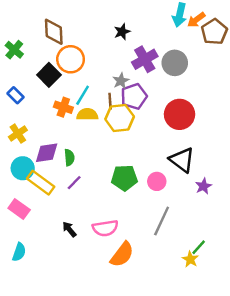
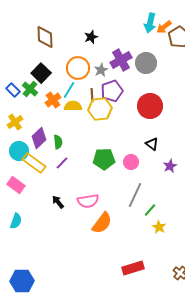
black star: (122, 32) -> (91, 37), moved
green cross: (14, 50) -> (30, 89), moved
orange circle: (71, 59) -> (78, 68), moved
gray star: (121, 81) -> (101, 70), moved
orange cross: (63, 107) -> (53, 100), turned 35
purple diamond: (47, 153) -> (39, 138), turned -35
black triangle: (182, 160) -> (152, 144), size x0.6
green line: (199, 247) -> (150, 210), moved

